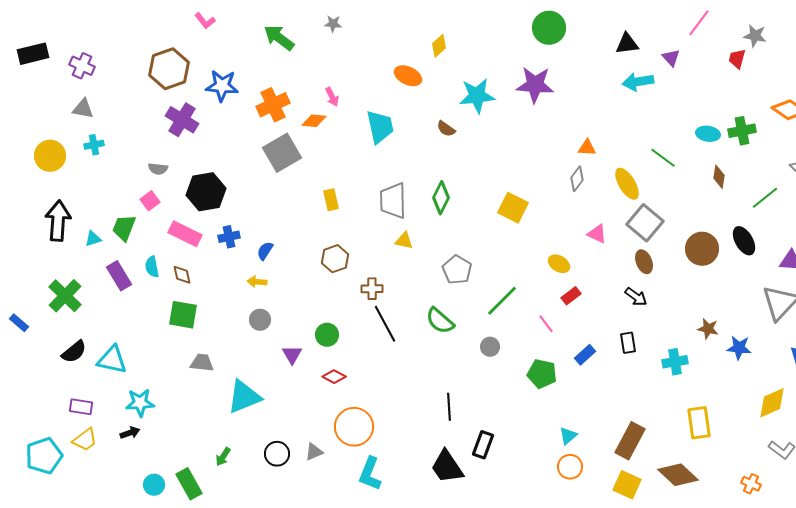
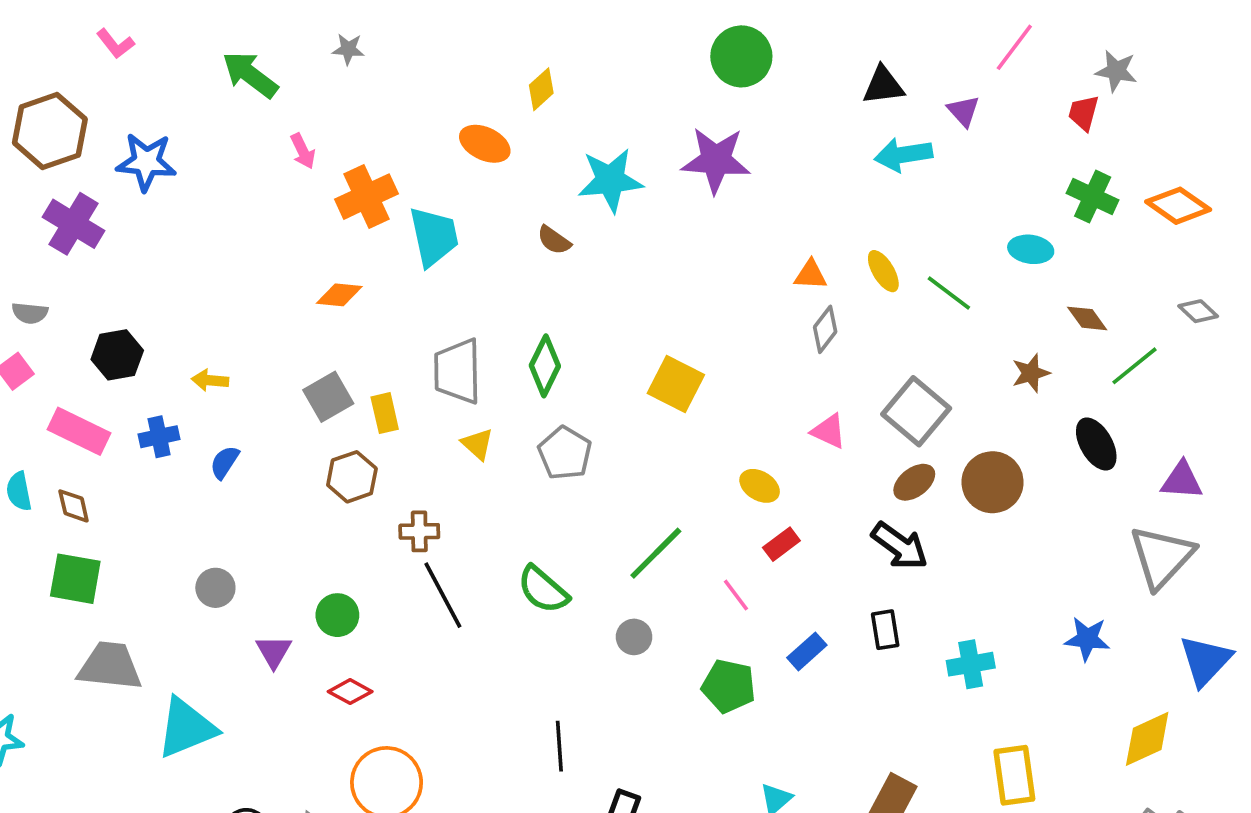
pink arrow: (332, 97) -> (303, 151), moved
orange cross: (273, 105) -> (367, 197), moved
orange diamond: (314, 121) -> (339, 295), moved
green cross: (742, 131) -> (1093, 197), moved, turned 36
gray square: (282, 153) -> (328, 397), moved, size x0.7
brown diamond: (719, 177) -> (1087, 318), moved, turned -45
gray diamond: (577, 179) -> (825, 329), moved
yellow ellipse: (627, 184) -> (883, 271), moved, size x0.7
black hexagon: (206, 192) -> (117, 355), size x0.7
yellow rectangle: (331, 200) -> (385, 413), moved
yellow triangle: (404, 241) -> (478, 444), turned 30
brown circle: (702, 249) -> (993, 482), moved
brown ellipse: (644, 262) -> (914, 482), turned 75
gray pentagon: (457, 270) -> (565, 453), moved
yellow arrow: (257, 282) -> (210, 380), moved
black arrow: (636, 297) -> (900, 546), size x1.4
brown star: (708, 329) -> (1031, 373), moved, turned -30
gray trapezoid: (202, 363) -> (110, 666), size x1.5

